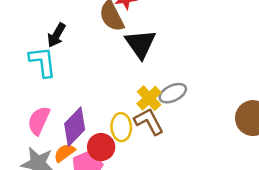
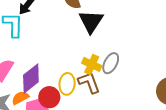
gray ellipse: (173, 93) -> (111, 63), turned -45
yellow cross: (149, 98) -> (92, 64), turned -30

